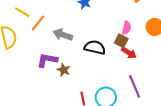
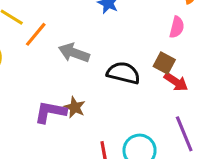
pink semicircle: (126, 28) -> (177, 27), moved
purple L-shape: (47, 60) -> (50, 112), moved

